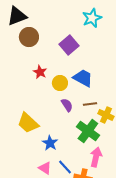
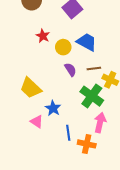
blue line: (65, 167) -> (68, 133), turned 35
pink triangle: (45, 168) -> (37, 122), moved

